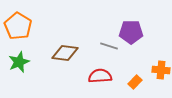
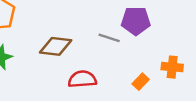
red semicircle: (100, 76) -> (82, 79), moved

